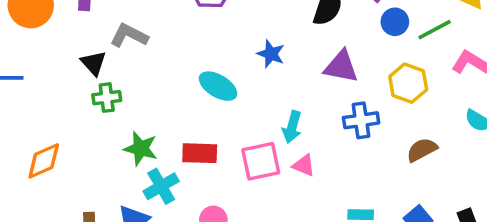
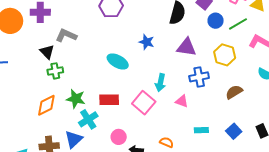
orange diamond: (44, 161) -> (46, 105), moved
pink square: (261, 161) -> (144, 103), turned -35
pink triangle: (304, 165) -> (182, 101), moved

